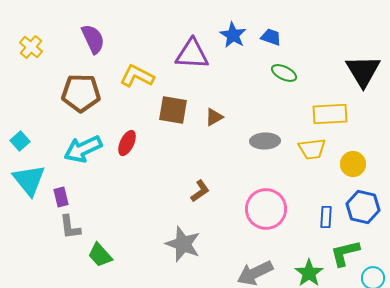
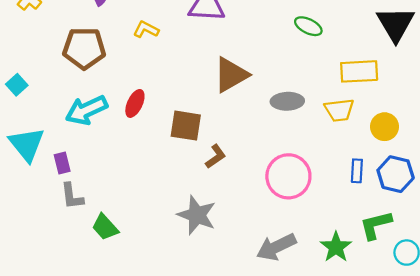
yellow L-shape: (137, 76) -> (146, 29), size x0.7
brown square: (173, 110) -> (186, 126), moved
brown triangle: (214, 117) -> (231, 75), size x1.8
cyan square: (20, 141) -> (17, 85), moved
blue rectangle: (326, 217) -> (357, 171), moved

